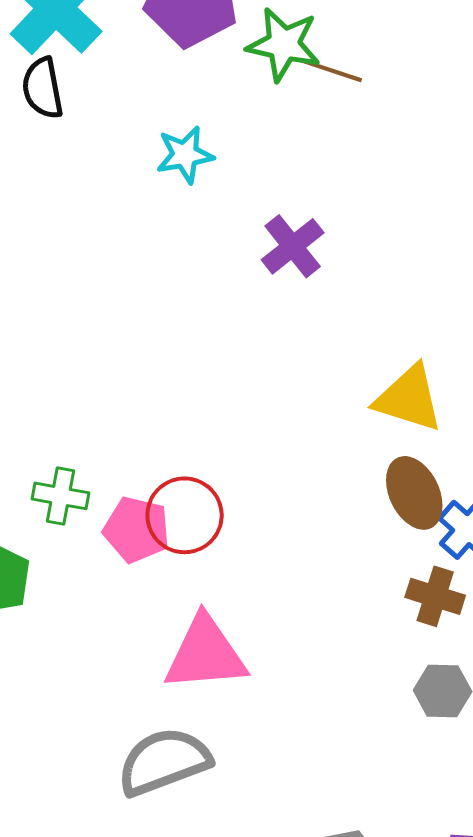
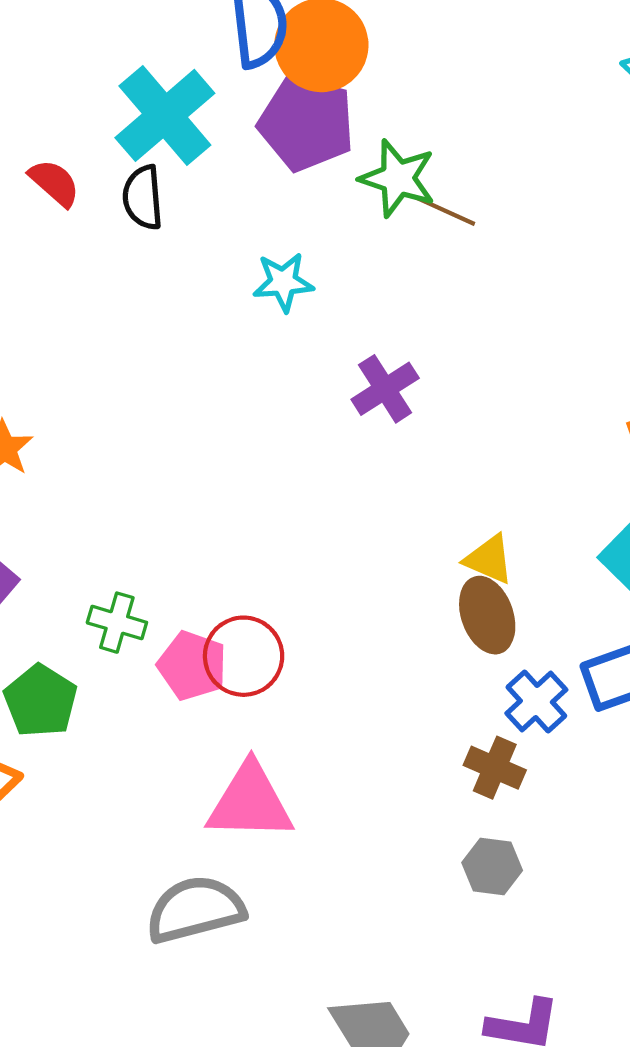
yellow triangle: (409, 398) -> (489, 559), size x0.7
brown ellipse: (414, 493) -> (487, 615), moved

